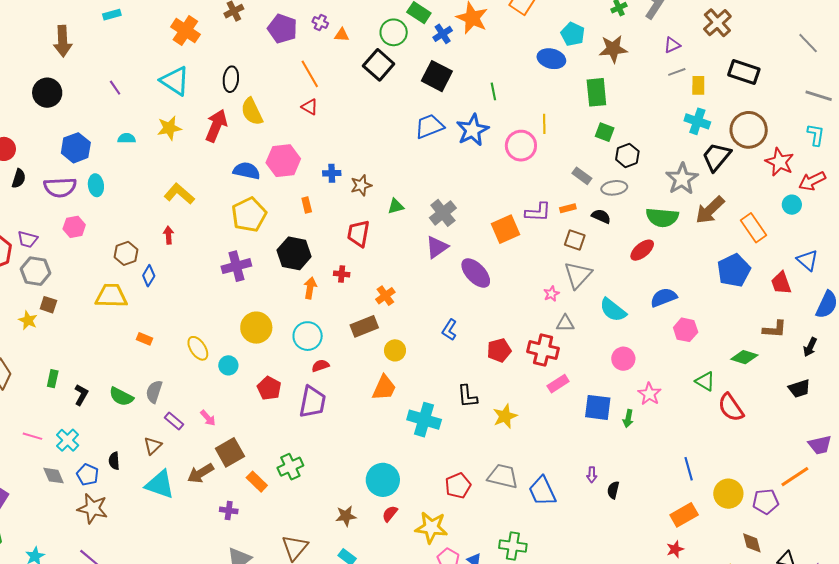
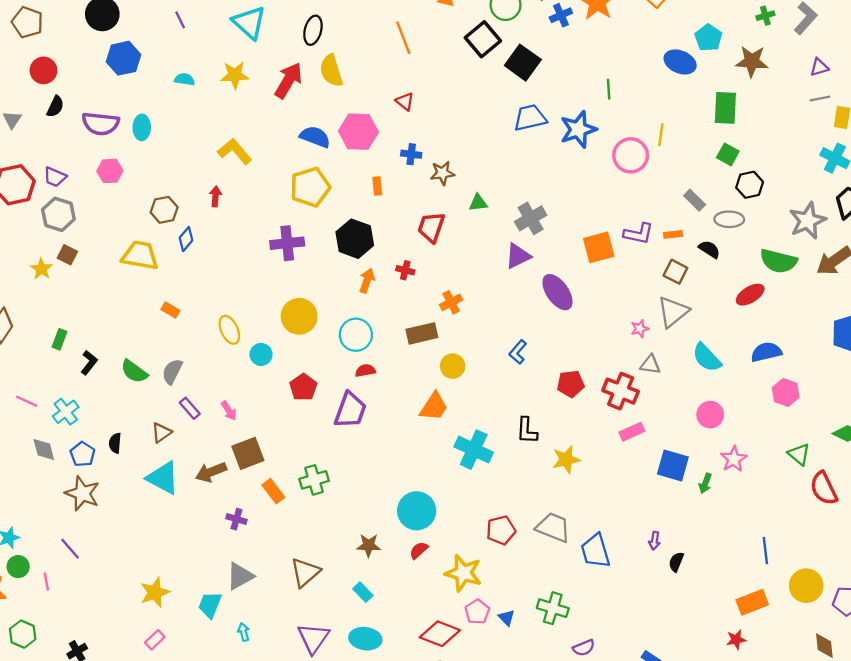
black square: (437, 76) -> (523, 63), moved
red triangle: (310, 107) -> (405, 101), moved
blue hexagon: (76, 148) -> (124, 58), moved

